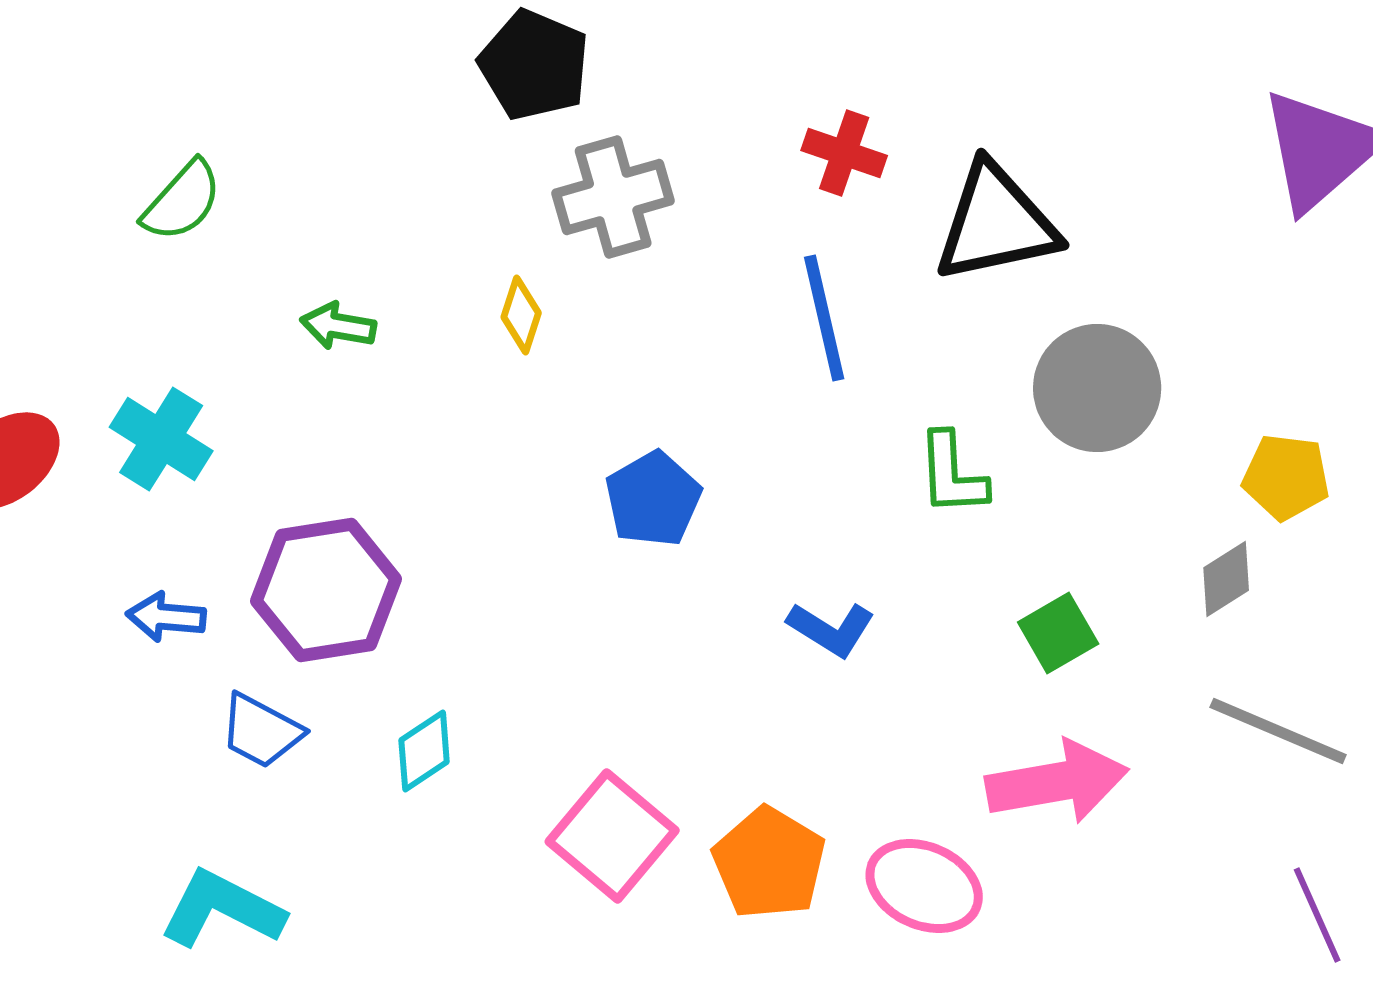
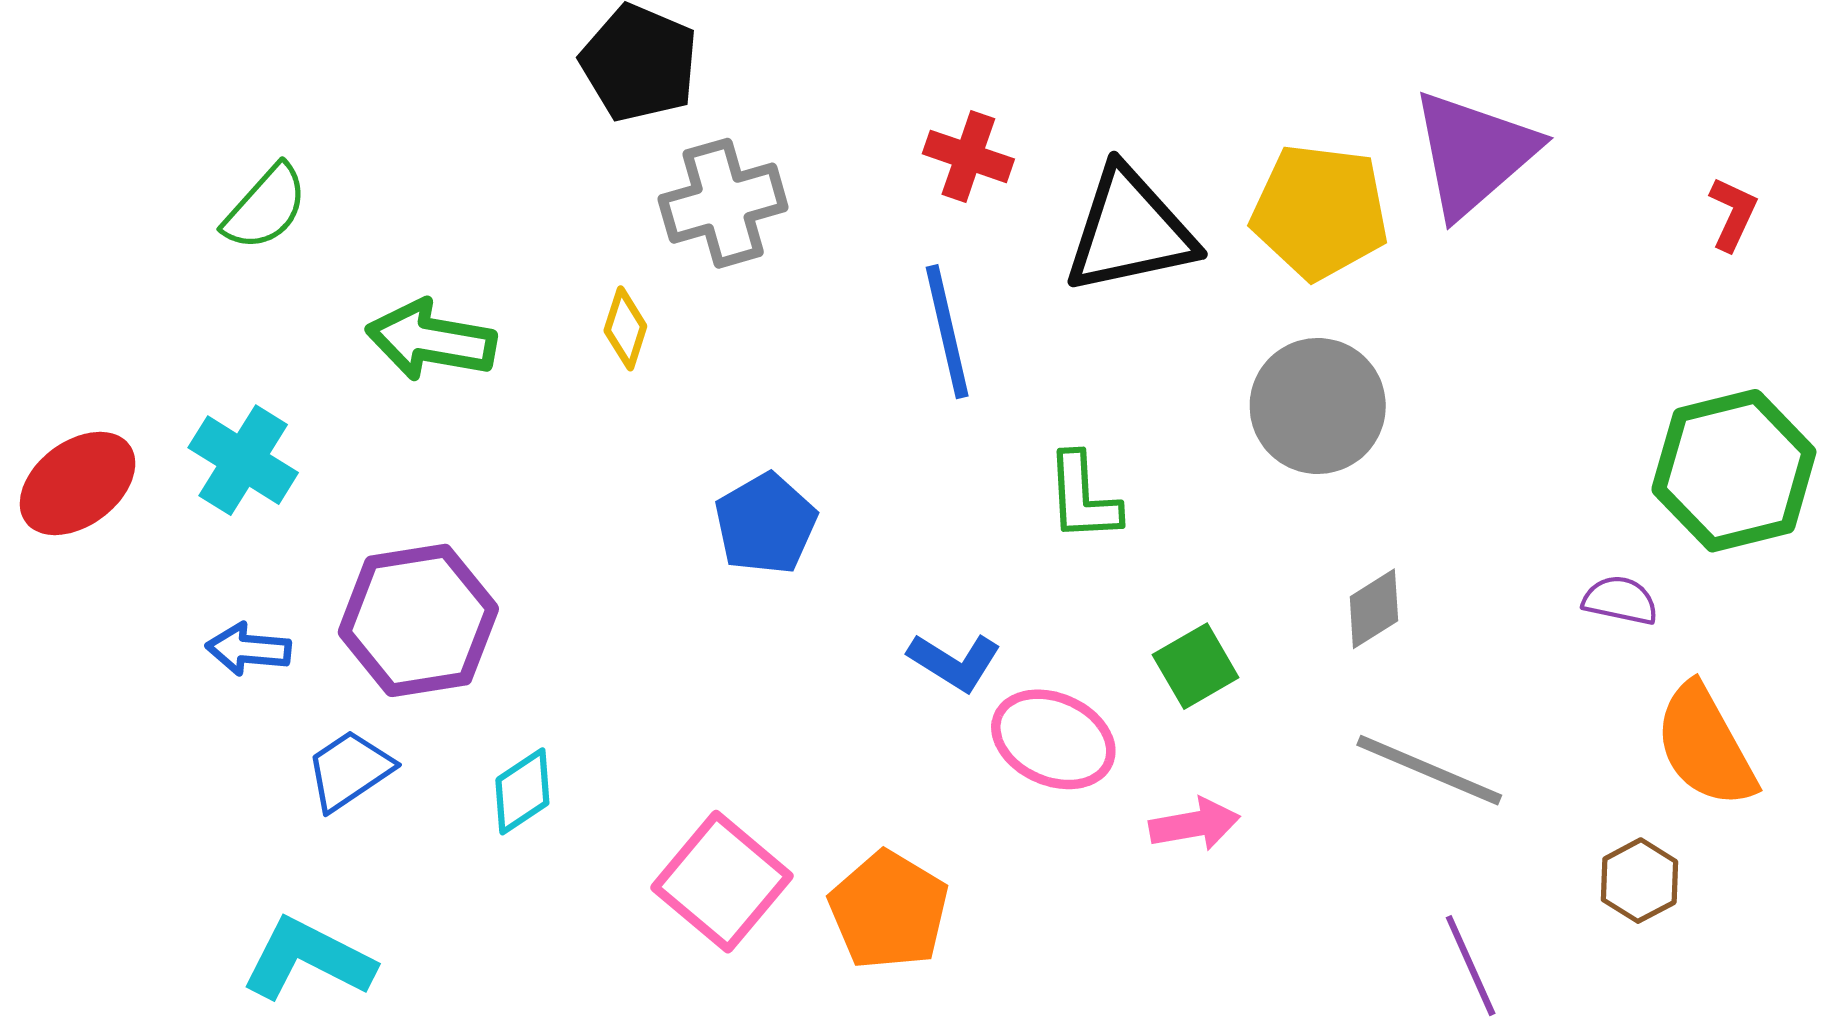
green arrow: (338, 326) -> (431, 340), size x1.6
gray circle: (1097, 388) -> (1318, 406), moved
yellow pentagon: (1286, 477) -> (1320, 212), moved, size x1.5
blue trapezoid: (261, 731) -> (349, 770), turned 118
pink arrow: (1057, 782) -> (1195, 824), size x0.6
pink ellipse: (924, 886) -> (1053, 739), moved

